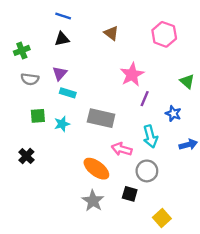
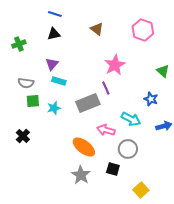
gray semicircle: (30, 79) -> (26, 83), moved
purple line: (145, 99) -> (106, 88), moved, turned -48
gray rectangle: (101, 118) -> (88, 103), turned -35
cyan arrow: (150, 137) -> (131, 119), turned -48

